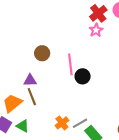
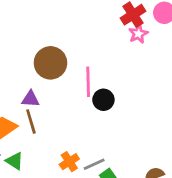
pink star: (96, 30) -> (138, 34), moved
brown circle: (42, 53) -> (50, 63), size x1.5

